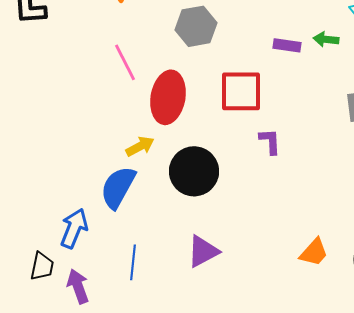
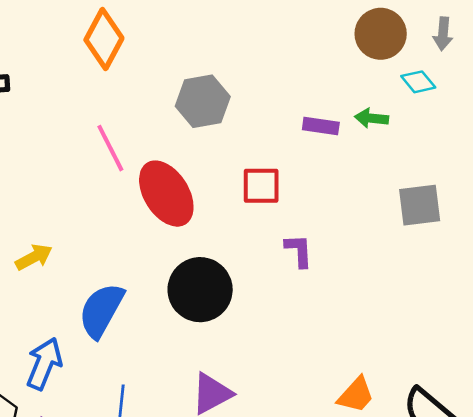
red square: (241, 91) -> (261, 186), size x0.7
red ellipse: (168, 97) -> (166, 194), turned -42
yellow arrow: (140, 146) -> (34, 257), moved

